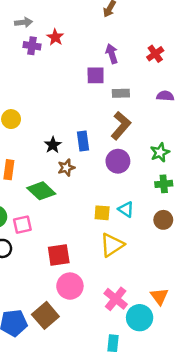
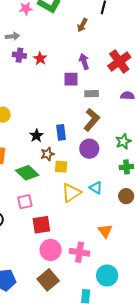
red star: (55, 37) -> (40, 59), moved
red cross: (155, 54) -> (119, 62), size x1.6
yellow square: (102, 213) -> (61, 167), moved
pink square: (22, 225) -> (25, 202), moved
yellow triangle: (112, 245) -> (71, 193), moved
orange triangle: (159, 296) -> (105, 231), moved
pink cross: (116, 299) -> (79, 252), moved, turned -30
brown square: (45, 315) -> (48, 280), moved

